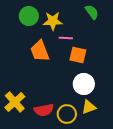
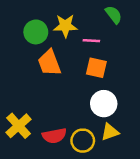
green circle: (29, 16) -> (36, 32), moved
pink line: (66, 38) -> (91, 41), moved

